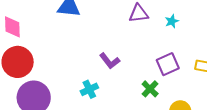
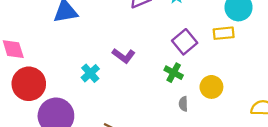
cyan cross: (89, 89) -> (90, 73), moved

